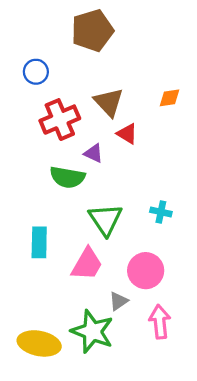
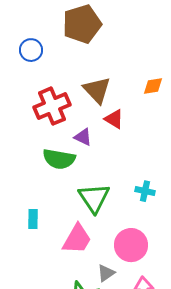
blue circle: (36, 72) -> (31, 50), moved
cyan rectangle: (39, 242) -> (33, 219), size x0.7

